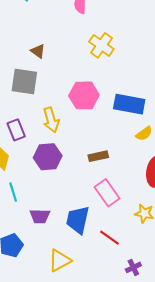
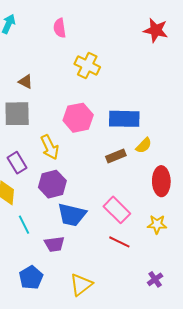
brown rectangle: (98, 156) -> (116, 156), moved
blue trapezoid: (78, 220) -> (72, 215), moved, turned -80
red line: (109, 238) -> (119, 242), moved

